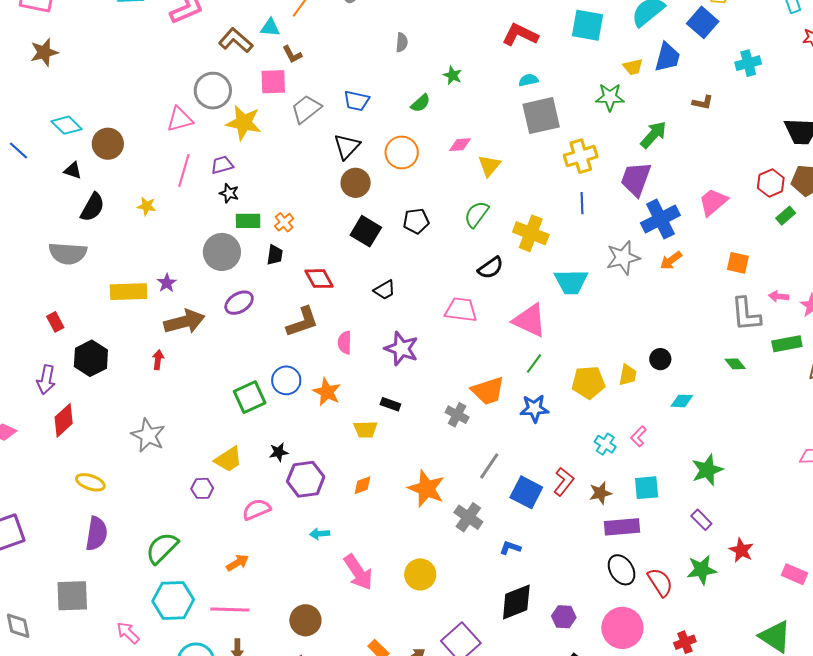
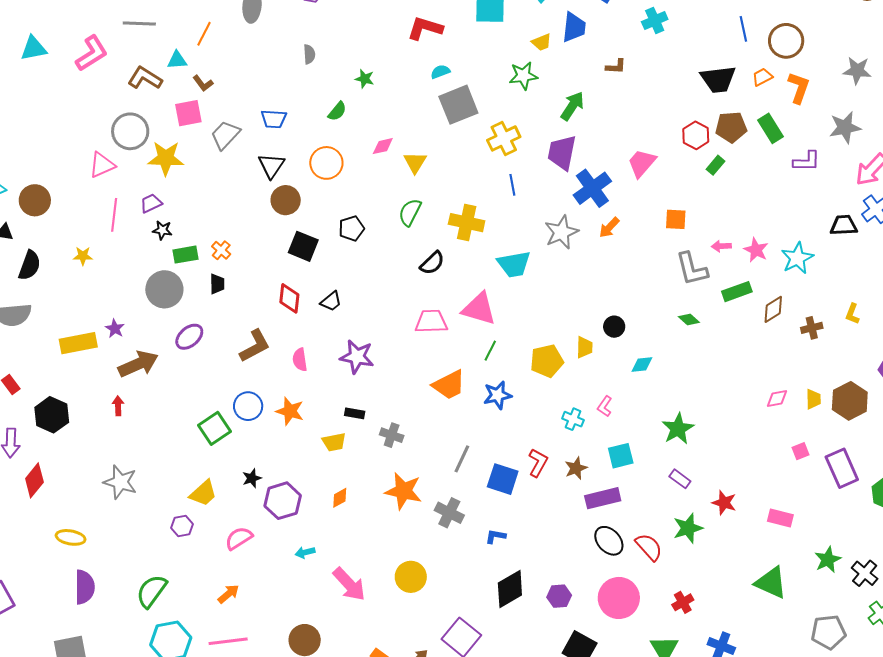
red diamond: (319, 279) -> (289, 298), moved, turned 44
pink trapezoid: (461, 310) -> (431, 322), moved
gray cross: (457, 415) -> (392, 435), moved

